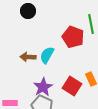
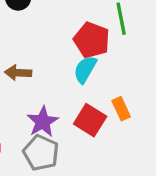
cyan semicircle: (47, 55) -> (85, 69), moved

